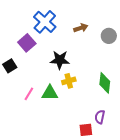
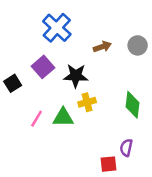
brown arrow: (81, 28) -> (102, 47), moved
purple square: (27, 43) -> (43, 67), moved

